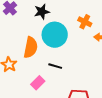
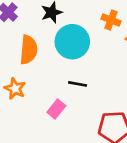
orange semicircle: (31, 47) -> (29, 50), moved

